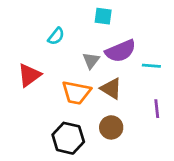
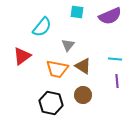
cyan semicircle: (56, 36) -> (42, 27), size x1.5
purple semicircle: (121, 51) -> (110, 16), moved
cyan line: (151, 66) -> (115, 59), moved

